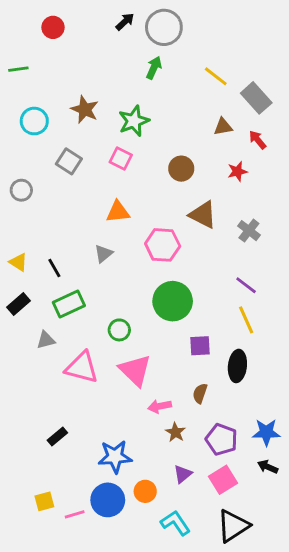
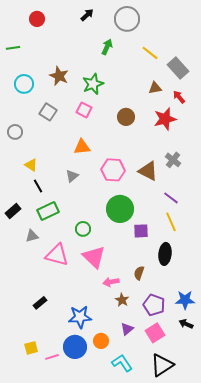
gray circle: (164, 27) -> (127, 19), moved
red star: (237, 171) -> (165, 119), size x1.6
brown triangle: (203, 215) -> (148, 171), moved
yellow triangle: (18, 262) -> (31, 165), moved
purple square: (200, 346) -> (141, 231), moved

